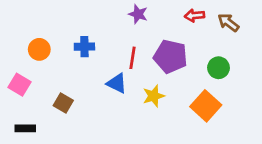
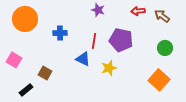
orange circle: (39, 49) -> (25, 19), moved, size x1.6
green circle: (219, 68) -> (165, 48), moved
orange square: (206, 106) -> (159, 80), moved
black rectangle: (25, 128) -> (26, 90), moved, turned -40

